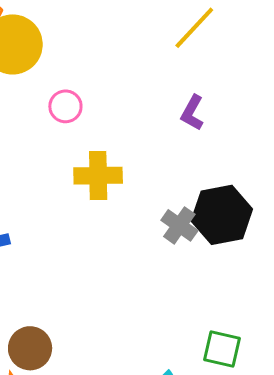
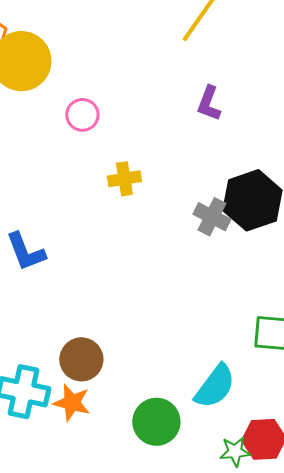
yellow cross: (98, 176) -> (124, 179), size x0.7

